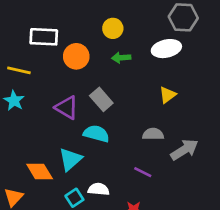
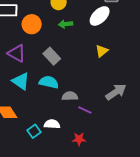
white ellipse: (166, 49) -> (100, 16), turned -30
purple triangle: (67, 108) -> (17, 53), moved
gray semicircle: (153, 134) -> (70, 96), moved
cyan triangle: (70, 159) -> (21, 81), moved, turned -42

